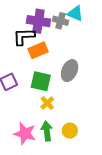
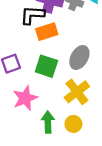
yellow cross: (47, 103) -> (77, 92), moved, size x1.6
pink star: (25, 134) -> (25, 98), moved, turned 30

